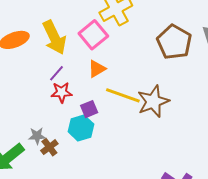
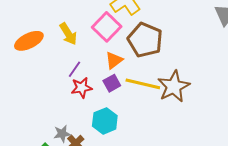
yellow arrow: (54, 37) -> (68, 34), size x0.7
brown pentagon: (174, 42) -> (145, 40), moved
purple square: (89, 109) -> (112, 83), moved

